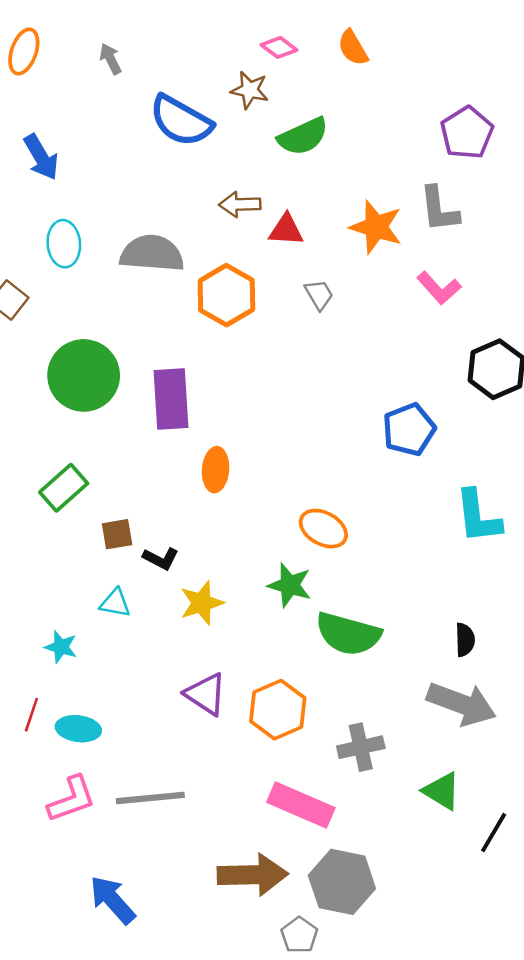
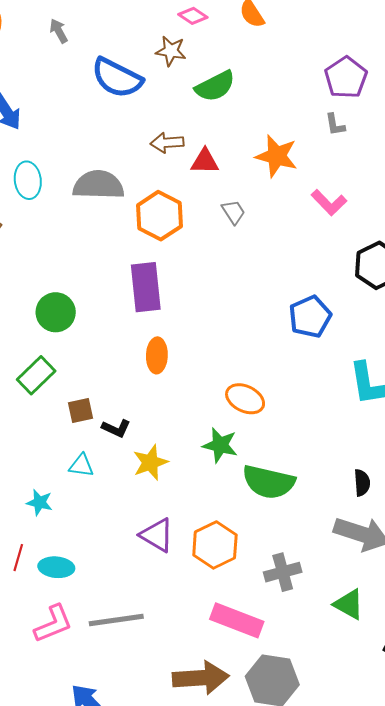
gray L-shape: (439, 209) -> (335, 125), moved, size x0.6
green circle: (84, 375) -> (56, 312), moved, size x0.7
purple rectangle: (171, 399) -> (146, 287), moved

